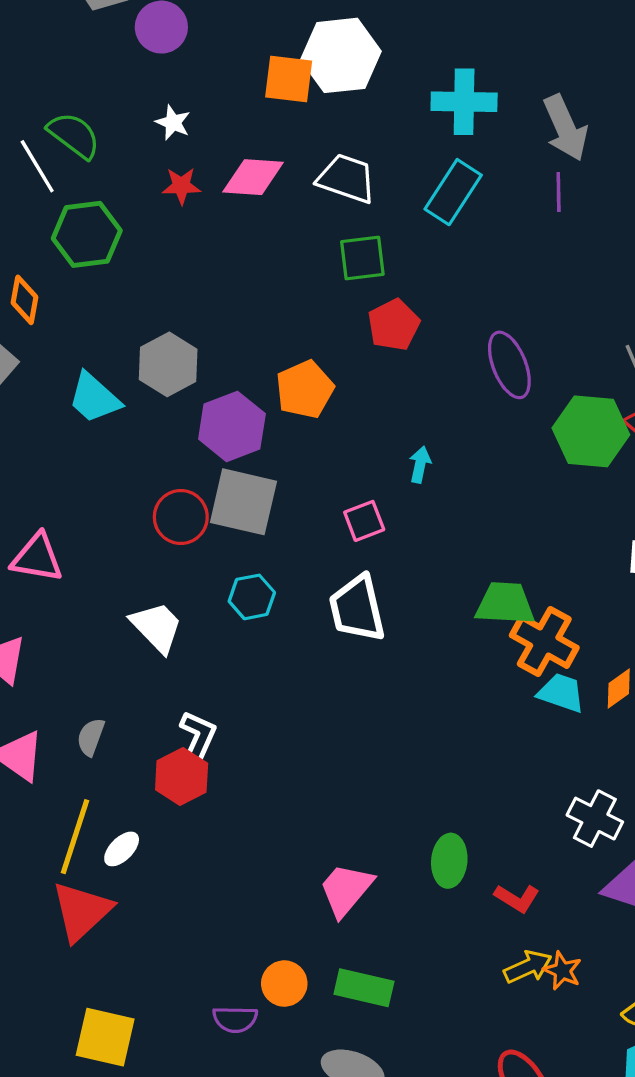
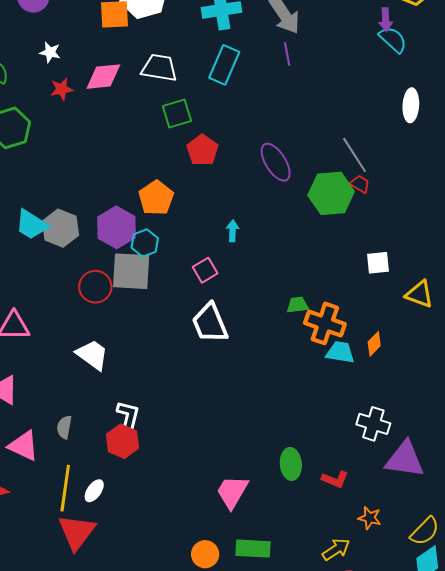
gray hexagon: (168, 364) -> (61, 228), moved
cyan hexagon: (252, 597) -> (145, 243), moved
green trapezoid: (505, 604) -> (298, 305), size x0.6
yellow arrow: (528, 967) -> (336, 549), moved

